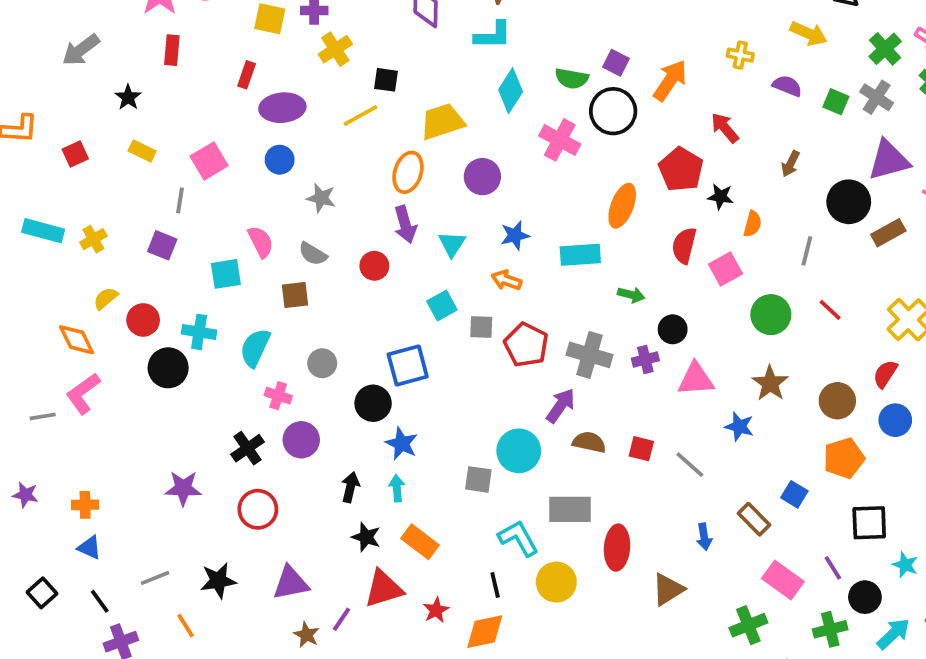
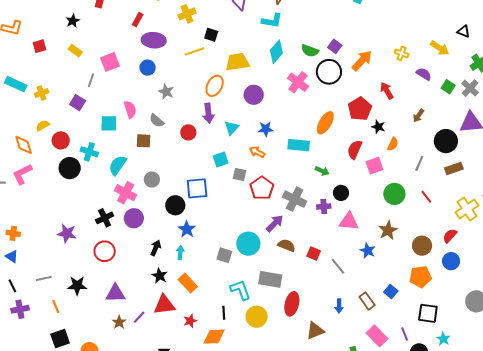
brown rectangle: (888, 233) -> (454, 169), moved
pink cross: (278, 396) -> (126, 193), size x1.5

